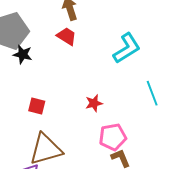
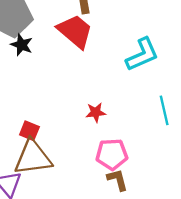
red trapezoid: (67, 36) -> (75, 31), size x1.6
red square: (37, 106) -> (29, 131), moved

